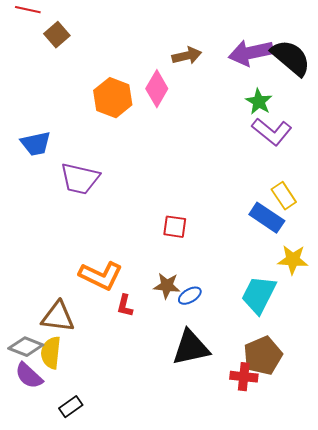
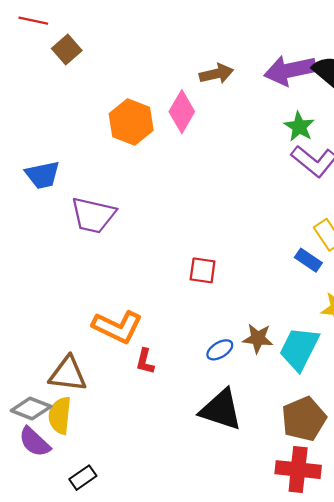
blue rectangle: (267, 218) -> (308, 260), size x0.7
brown star: (167, 286) -> (258, 338), moved
black triangle: (191, 348) -> (221, 410), turned 30
red cross: (244, 377) -> (298, 470), moved, size x1.4

